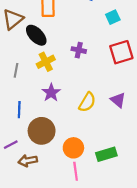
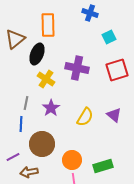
black ellipse: (36, 35) -> (37, 54), turned 65
purple cross: (79, 50) -> (77, 68), size x1.6
yellow cross: (46, 62) -> (46, 79), turned -30
gray line: (16, 70) -> (26, 103), moved

